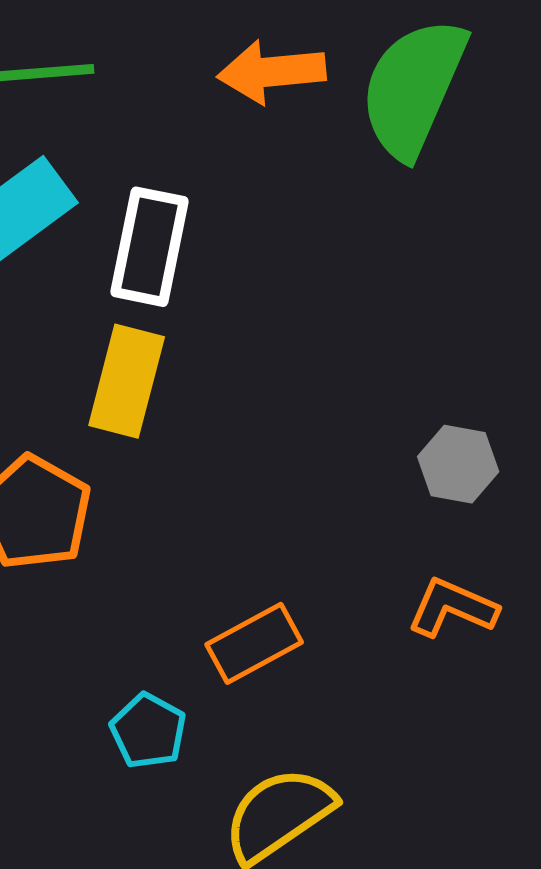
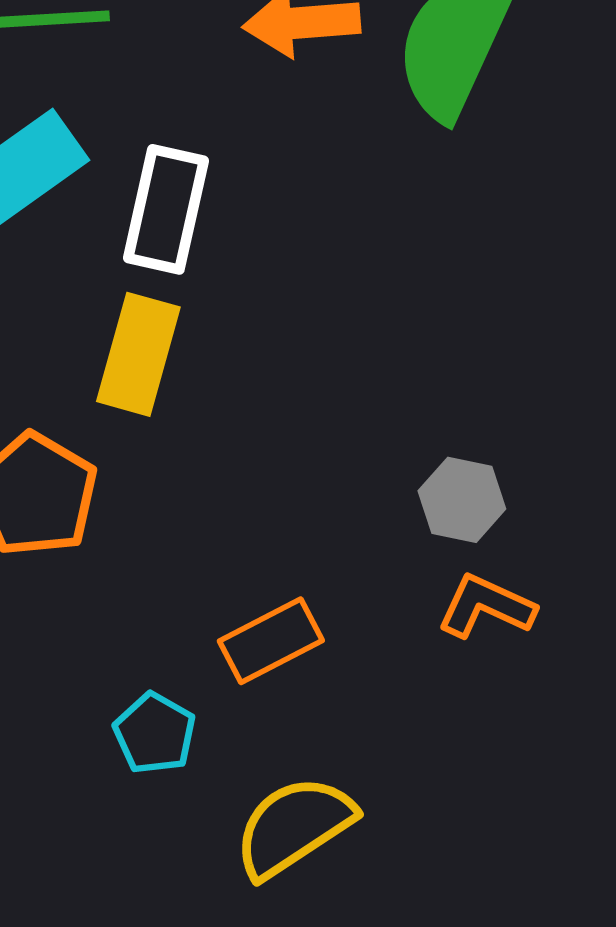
gray hexagon: (458, 464) -> (462, 500), moved

